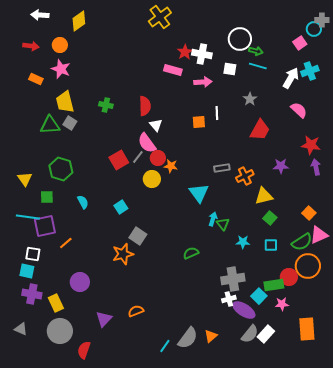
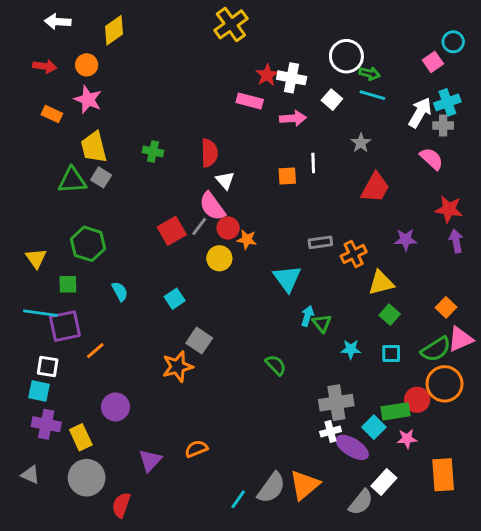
gray cross: (322, 20) -> (443, 125), moved
white square: (230, 69) -> (332, 100), turned 32
green semicircle: (191, 253) -> (276, 365), turned 70
gray semicircle: (250, 334) -> (361, 502), moved
orange triangle: (211, 336) -> (305, 485), size x1.6

